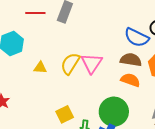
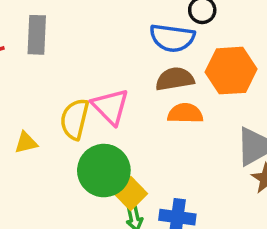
green circle: (114, 112) -> (104, 171), moved
yellow square: (65, 114) -> (131, 194), moved

